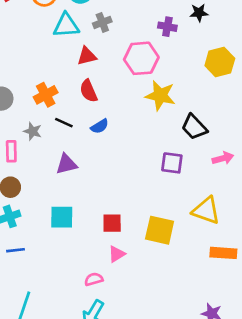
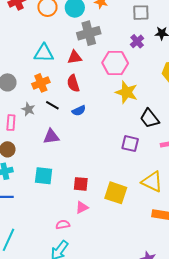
gray cross: (102, 22) -> (89, 33), size x1.6
cyan triangle: (66, 25) -> (44, 53), moved
purple cross: (167, 27) -> (137, 41), turned 32

